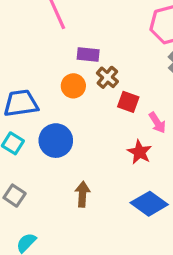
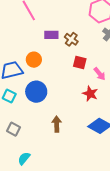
brown cross: (107, 77) -> (71, 39), moved
orange circle: (73, 86) -> (34, 60), moved

